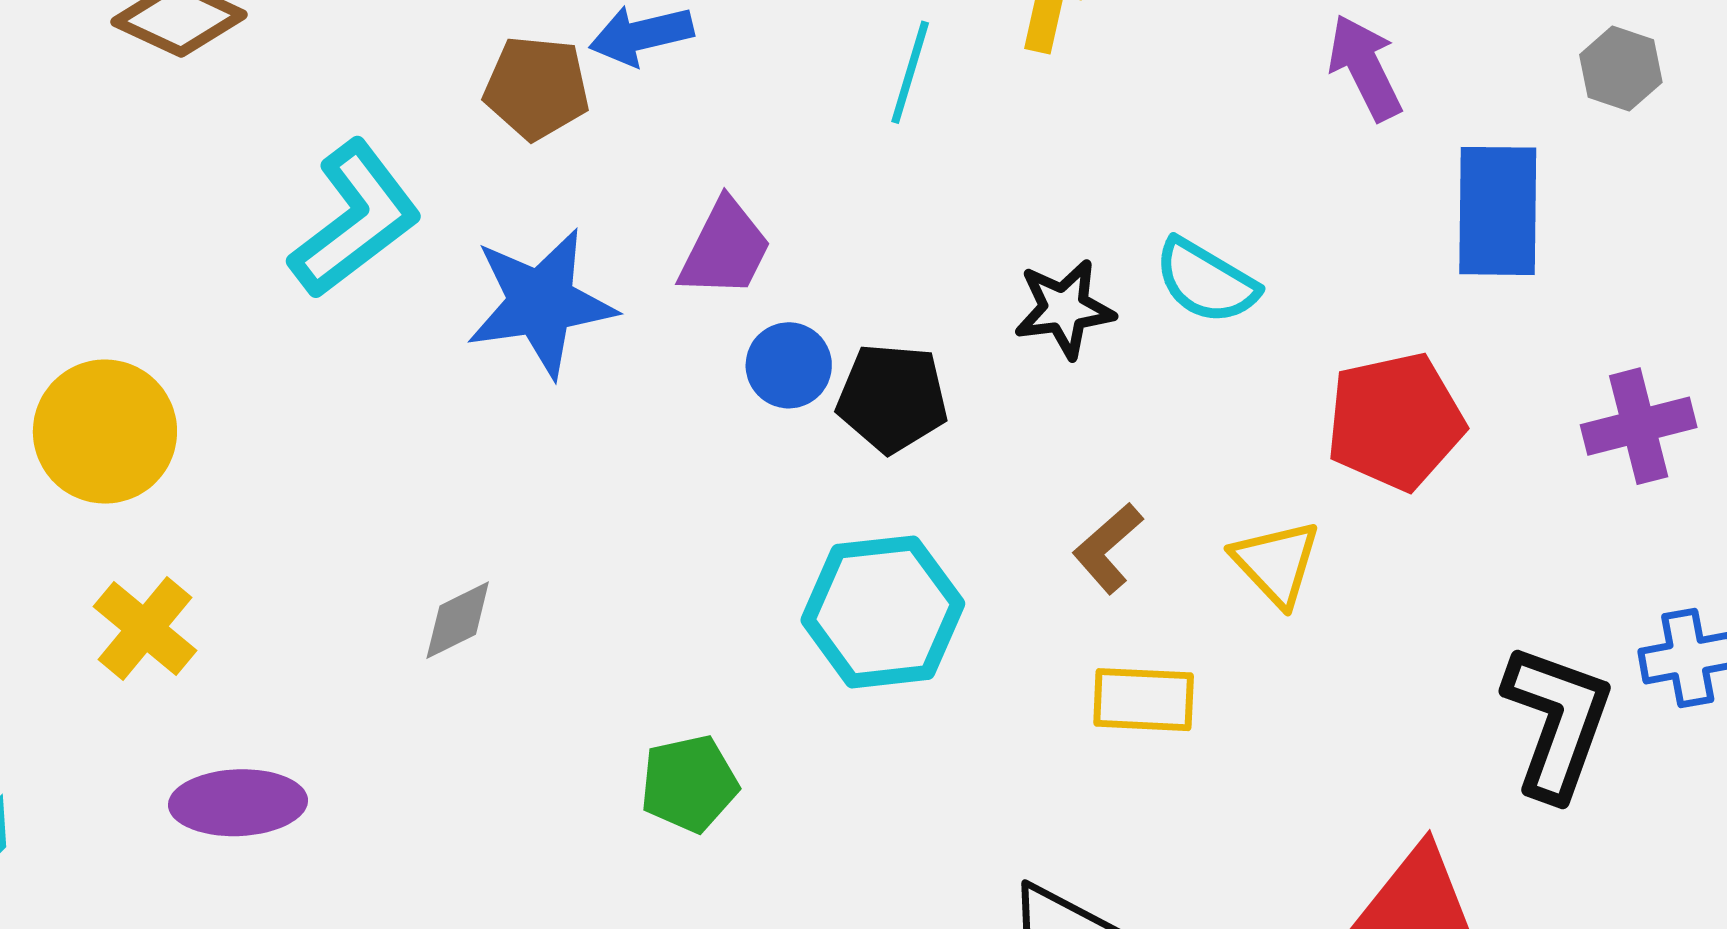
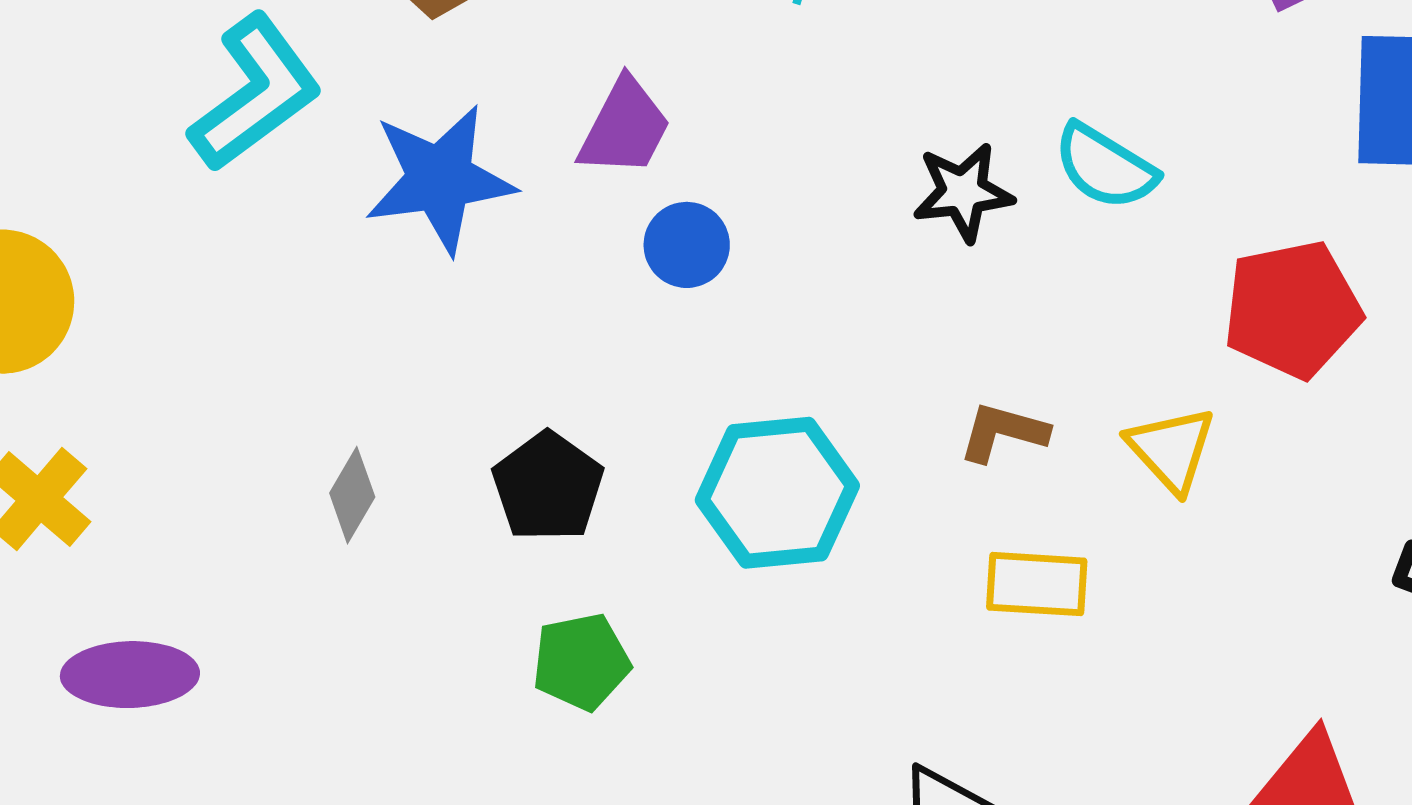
black pentagon: (892, 398) -> (548, 487), moved, turned 30
brown L-shape: (1108, 548) -> (1003, 432), turned 56
gray diamond: (458, 620) -> (352, 495), turned -34

